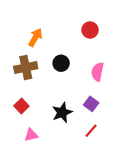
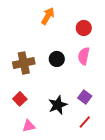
orange arrow: (35, 37) -> (48, 16), moved
pink semicircle: (97, 72) -> (84, 56), moved

